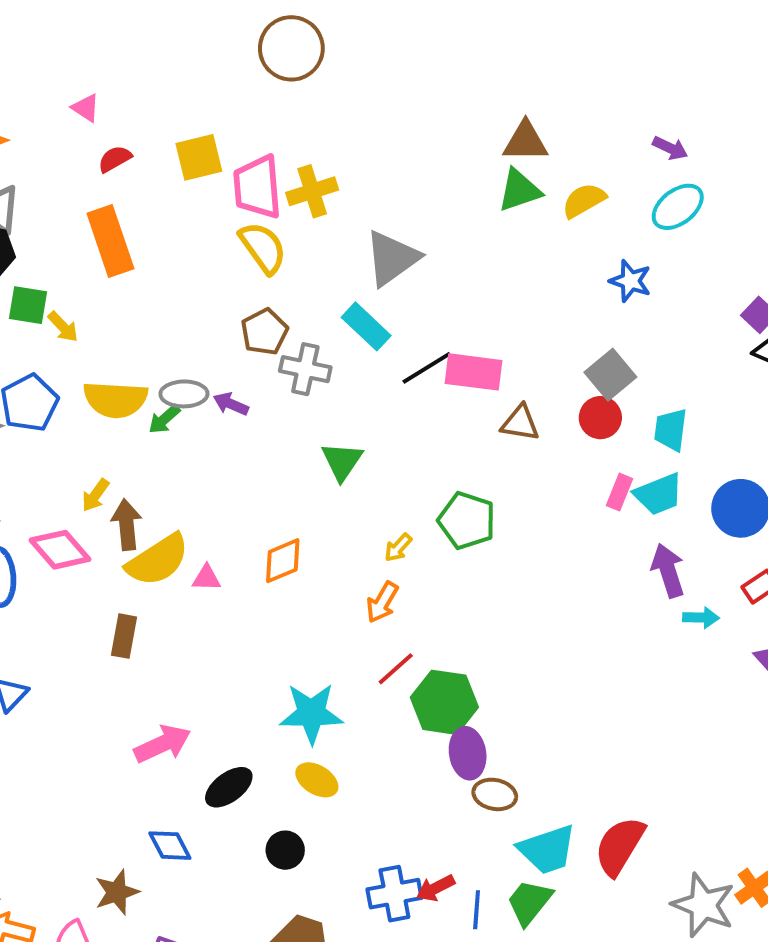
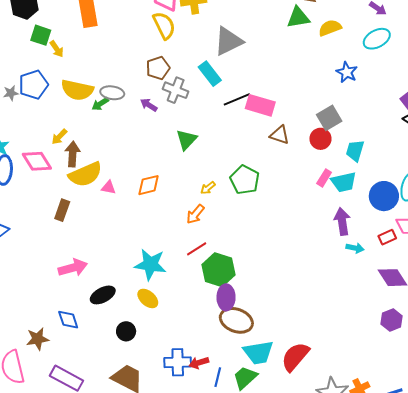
purple arrow: (231, 404) -> (149, 105), moved
brown ellipse: (495, 794) -> (236, 320), size x1.5

